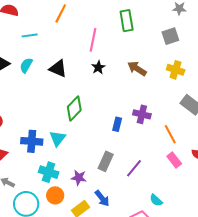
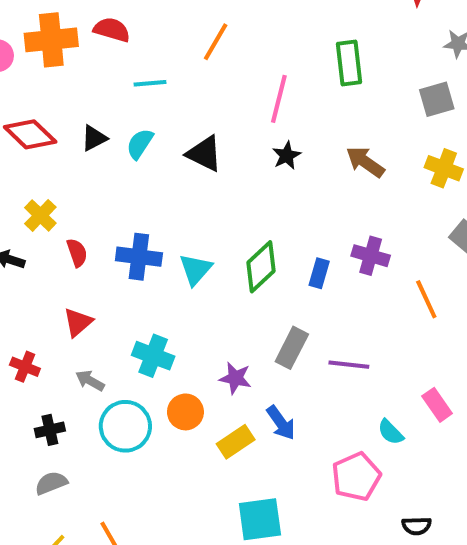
green diamond: (74, 109) -> (261, 267), moved
cyan triangle: (58, 138) -> (196, 269), moved
blue cross: (32, 141) -> (139, 257), moved
pink rectangle: (174, 160) -> (437, 405), moved
purple line: (134, 168) -> (349, 365), turned 54
cyan cross: (49, 172) -> (153, 356), moved

